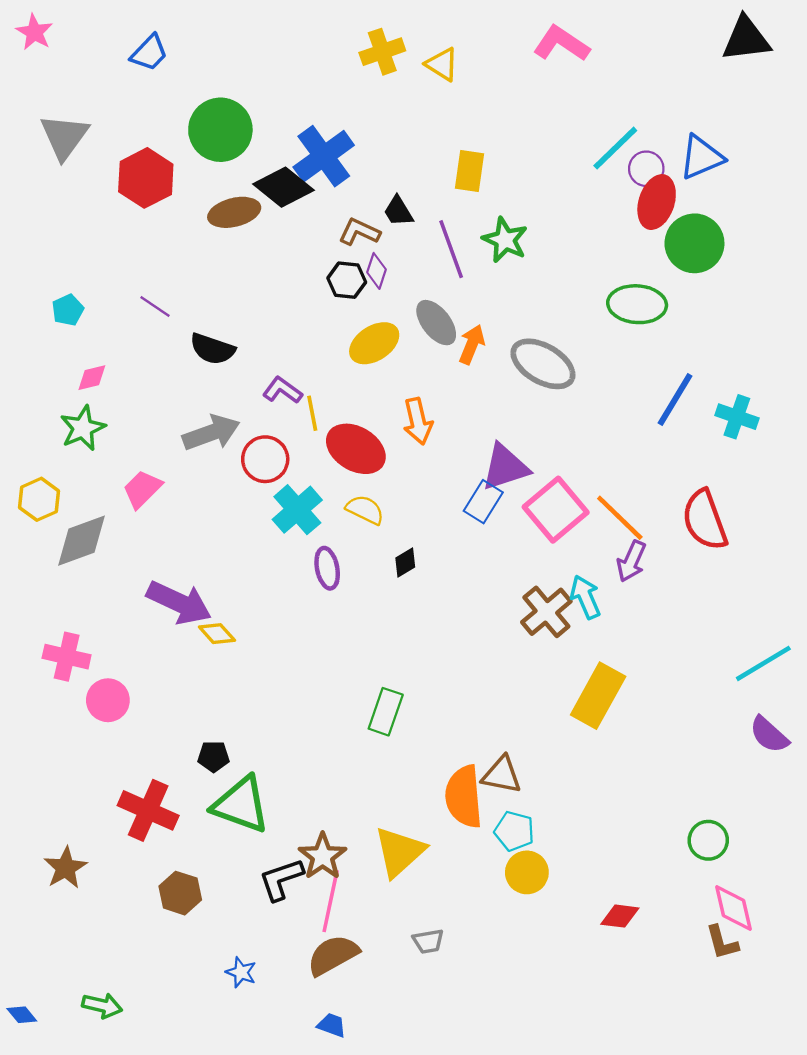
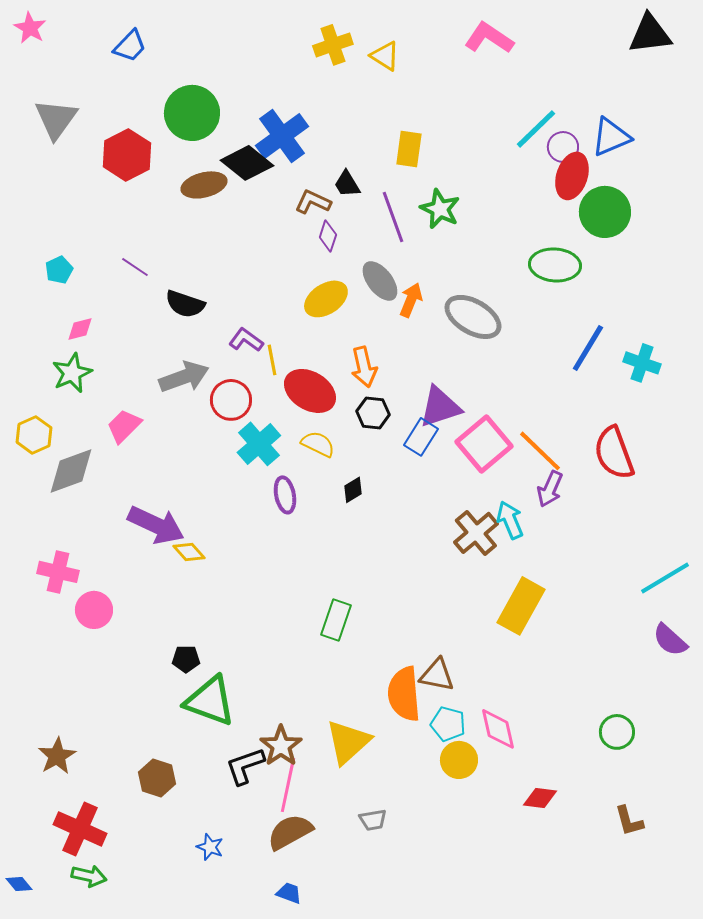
black hexagon: (347, 280) -> (373, 413), moved
red cross: (148, 810) -> (80, 829), moved
pink diamond: (734, 908) -> (498, 729), moved

